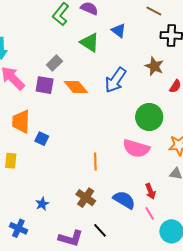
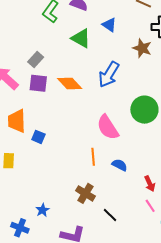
gray rectangle: (54, 63) -> (36, 59), moved
brown star: (154, 66) -> (142, 48), moved
pink semicircle: (136, 148) -> (108, 127), moved, turned 44
blue semicircle: (124, 200) -> (120, 165), moved, size x0.7
blue star: (42, 204) -> (43, 210), moved
black line: (100, 230) -> (110, 215), moved

